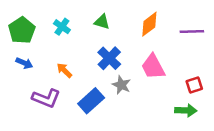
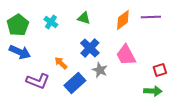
purple line: (192, 31) -> (151, 17), moved
blue arrow: (24, 63) -> (20, 52), size x1.5
orange arrow: (64, 70) -> (61, 63), moved

